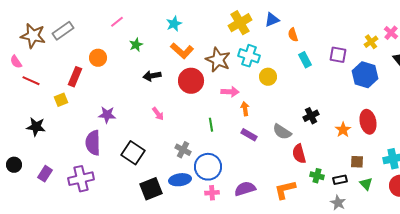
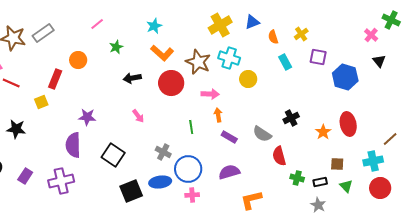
yellow cross: (371, 42) -> (301, 34), moved
orange arrow: (245, 109) -> (218, 115), moved
purple semicircle: (245, 189) -> (229, 172), moved
orange L-shape: (285, 190) -> (251, 200), moved

